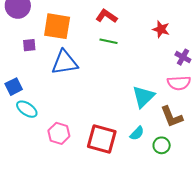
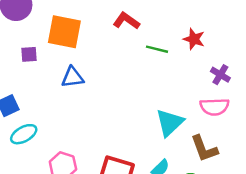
green line: (108, 41) -> (157, 49), moved
blue triangle: (65, 63) -> (73, 77), size x0.7
cyan ellipse: (27, 109) -> (24, 134), turned -65

